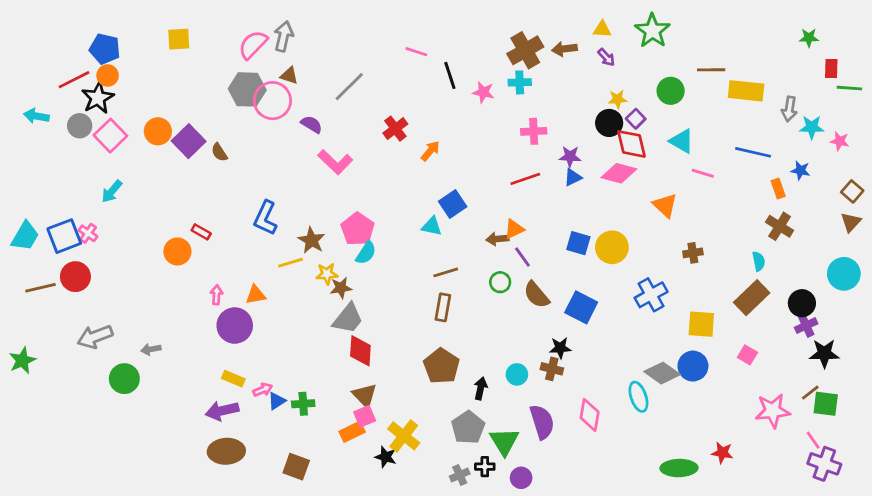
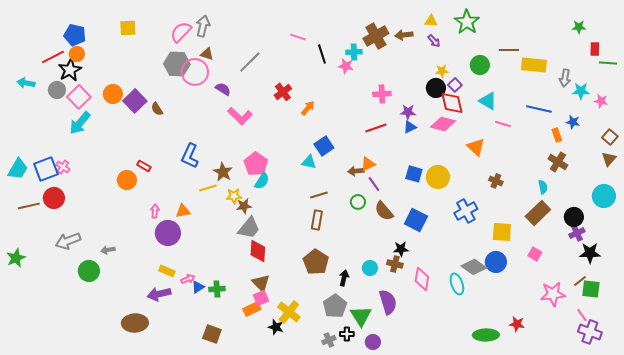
cyan cross: (520, 82) -> (354, 52), moved
cyan arrow: (112, 191) -> (80, 123), moved, size x1.4
brown cross: (693, 253) -> (496, 181), turned 32
pink diamond: (590, 415) -> (422, 279), moved
brown ellipse: (226, 451) -> (135, 323), moved

